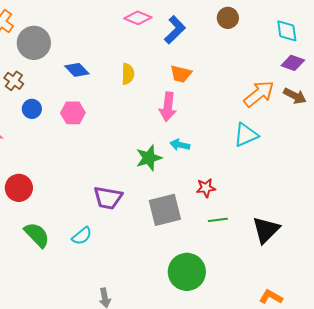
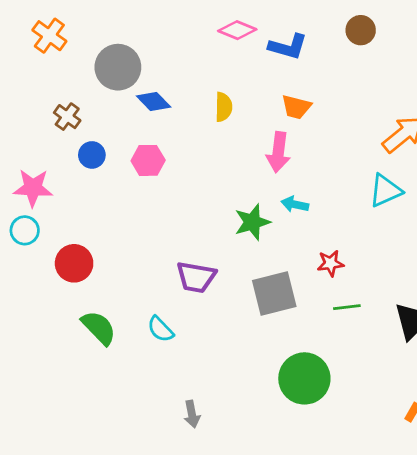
blue L-shape: (175, 30) -> (288, 47), turned 60
gray circle: (34, 43) -> (118, 67), moved
cyan semicircle: (82, 236) -> (160, 329), turned 85

